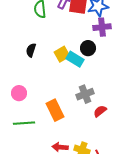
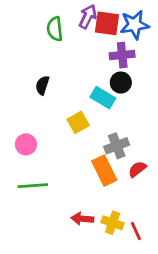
purple cross: (102, 27) -> (122, 55), moved
yellow square: (62, 54) -> (78, 122), moved
orange rectangle: (55, 110) -> (104, 171), moved

